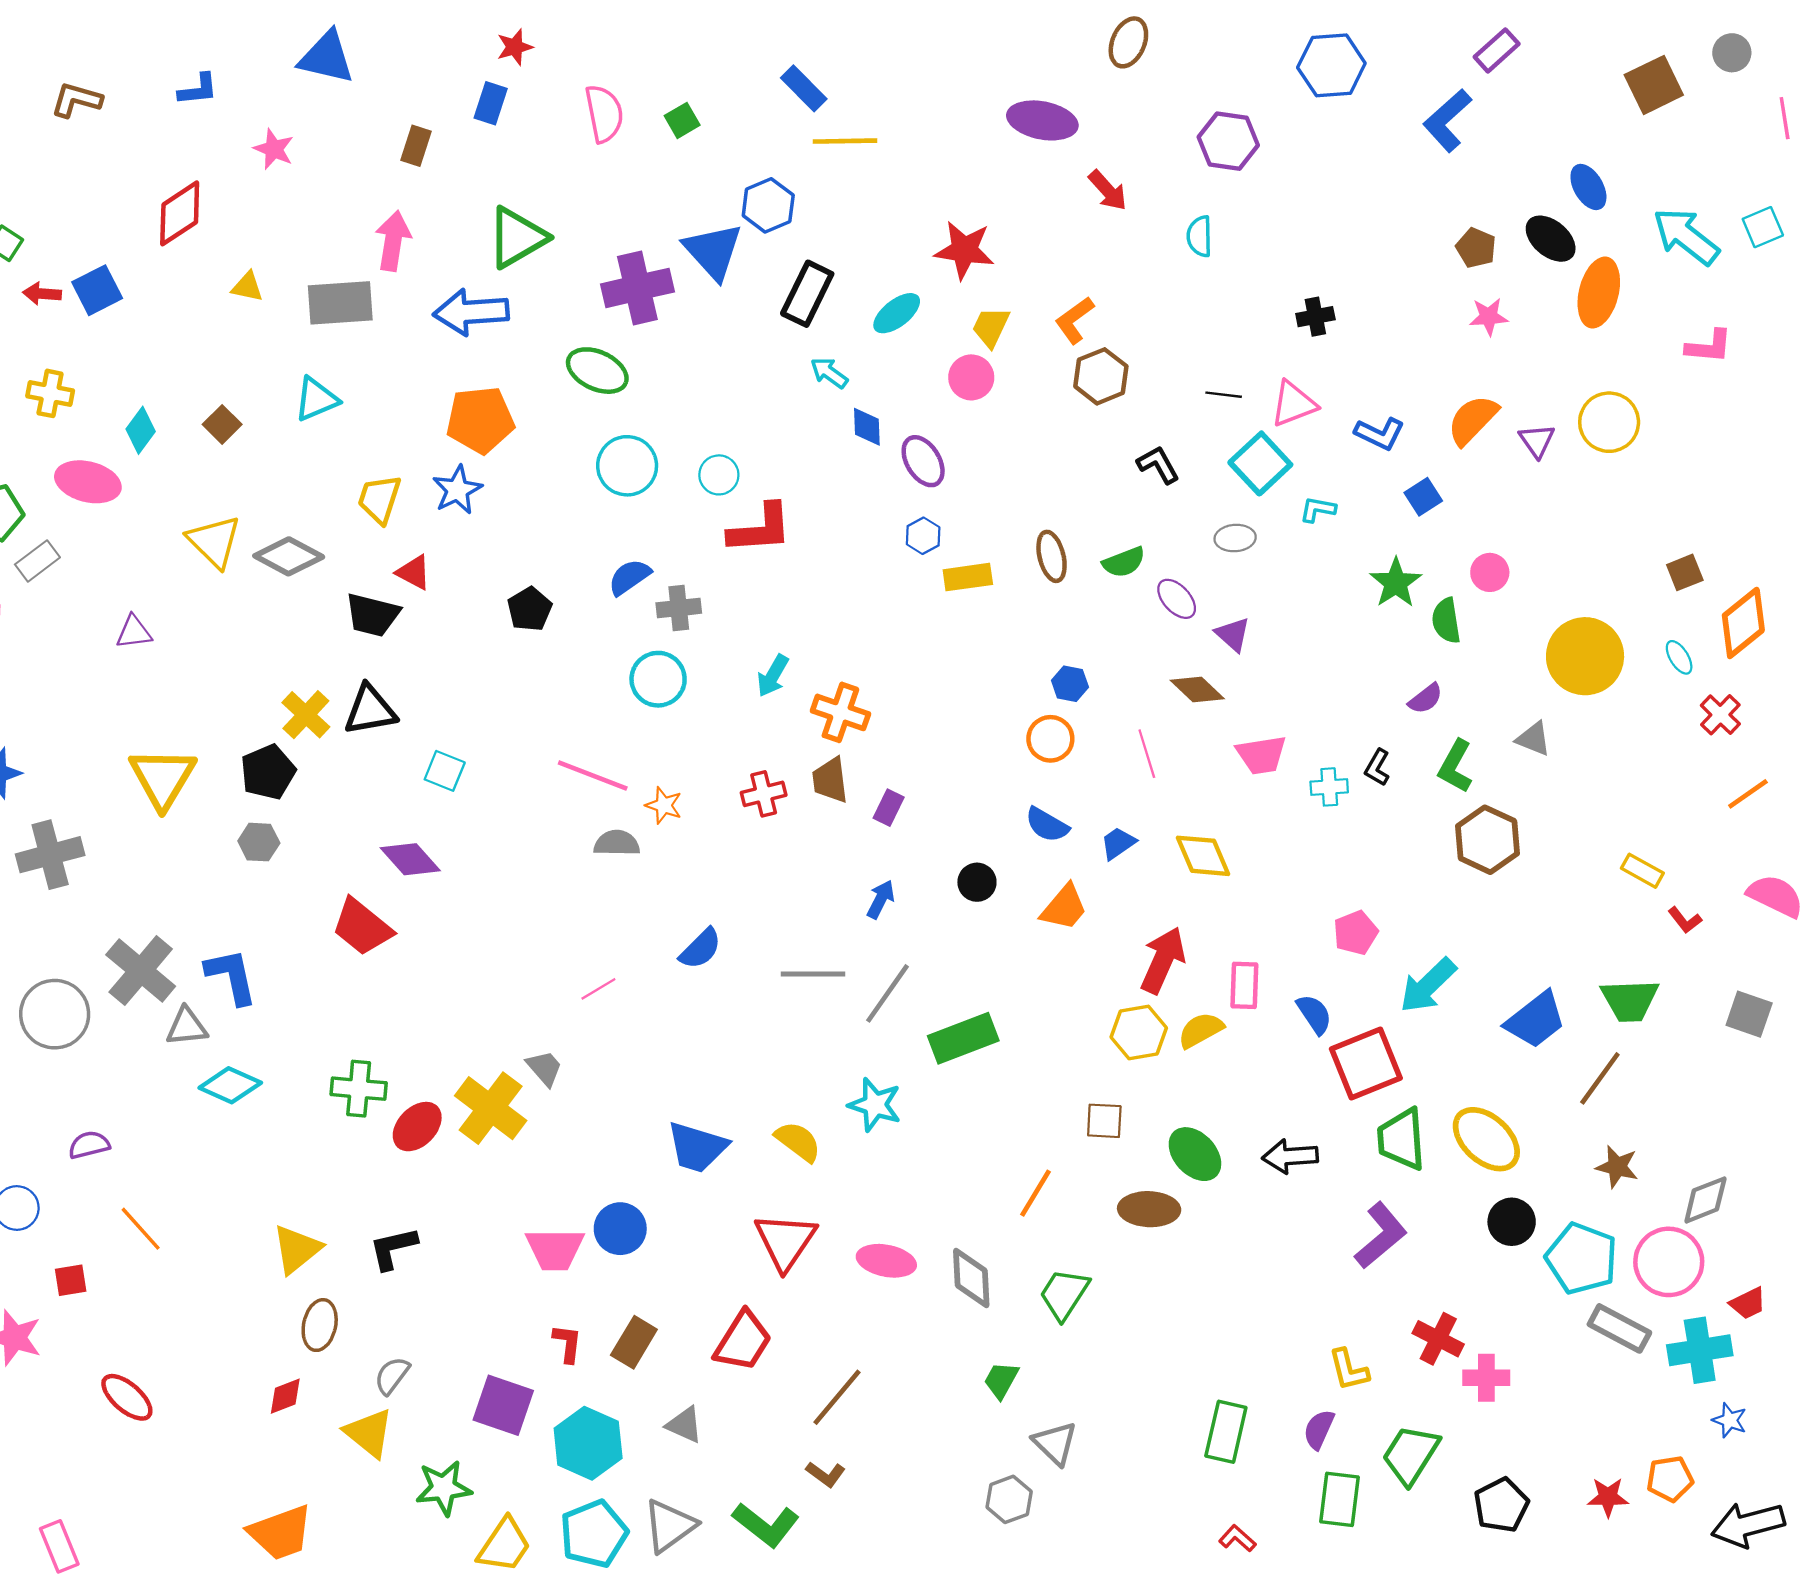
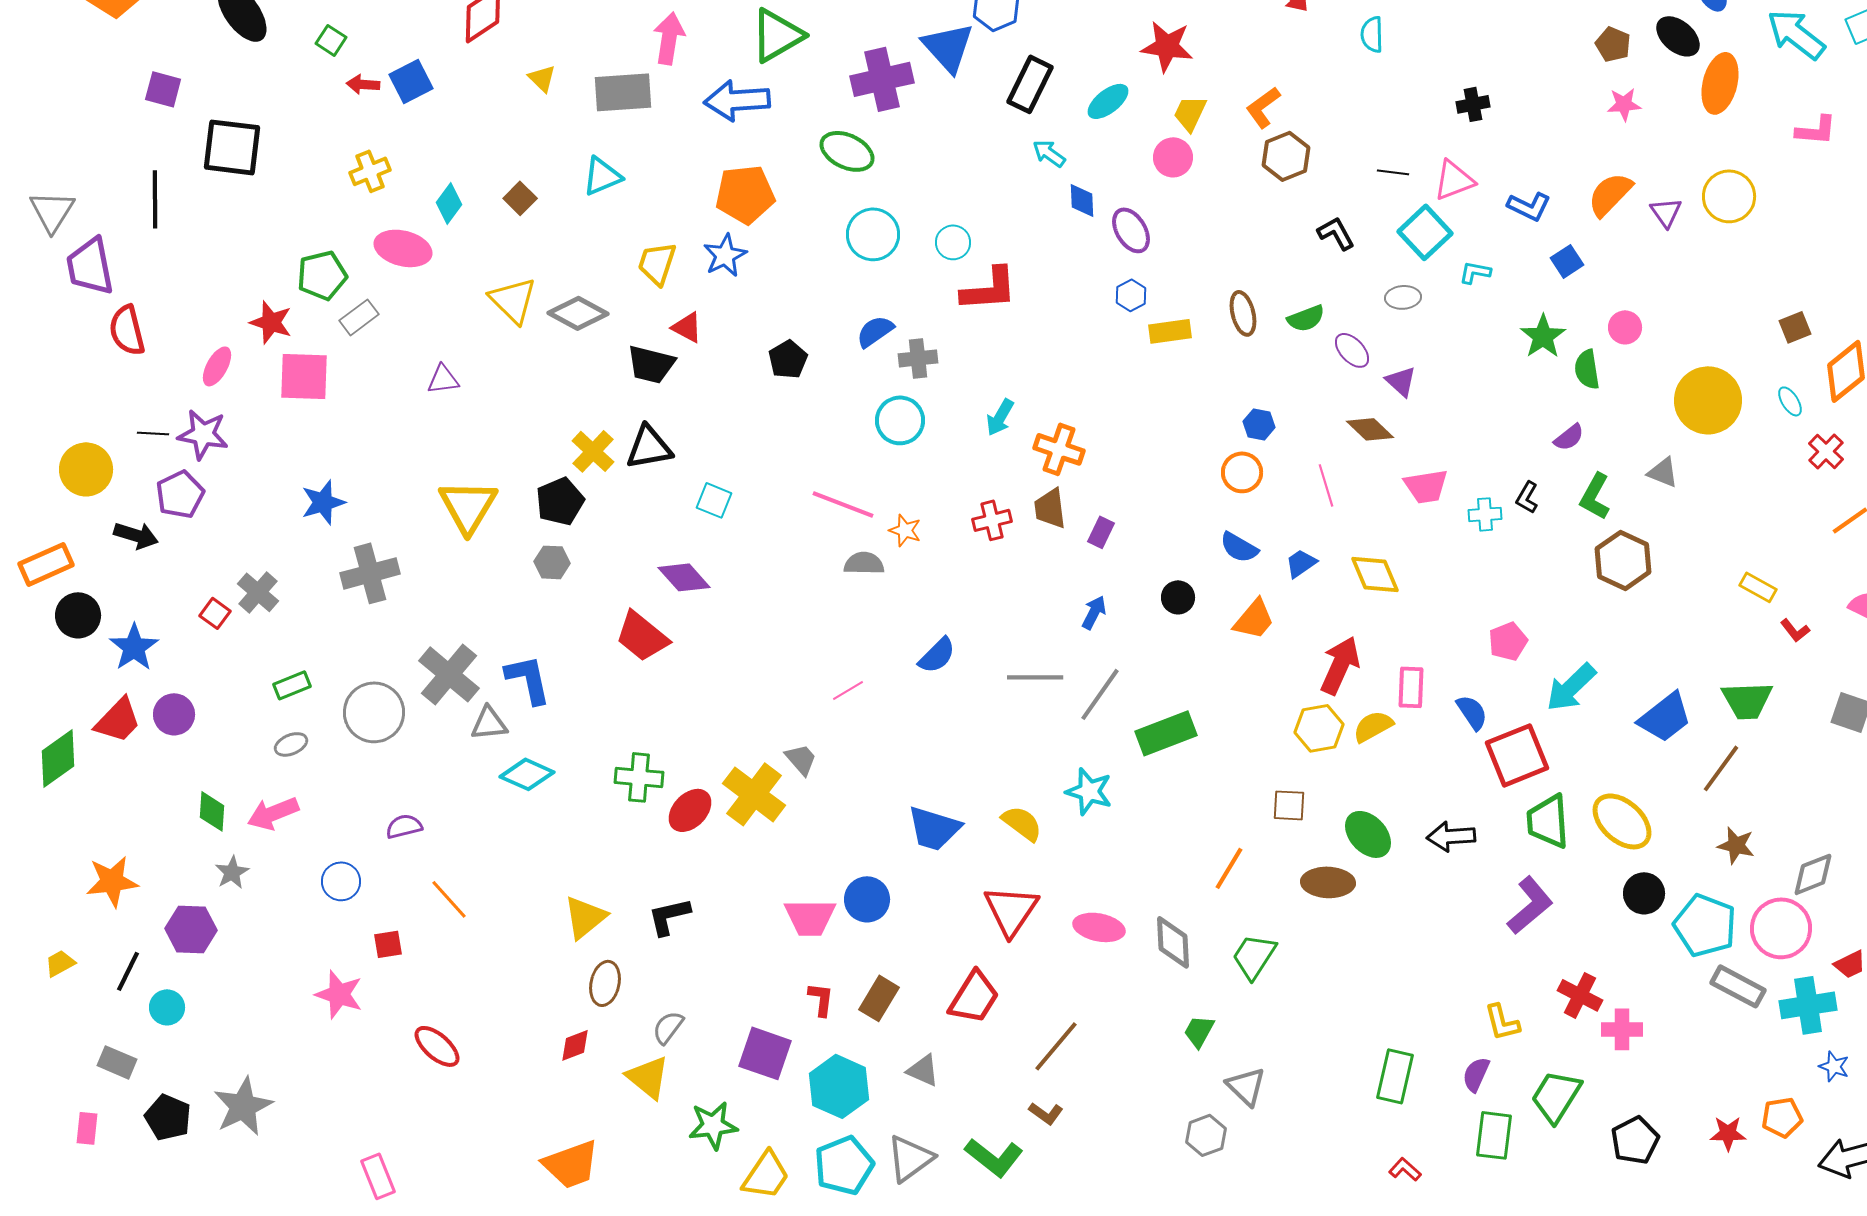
yellow triangle: (247, 287) -> (542, 78), turned 32
yellow cross: (50, 393) -> (370, 171), turned -33

